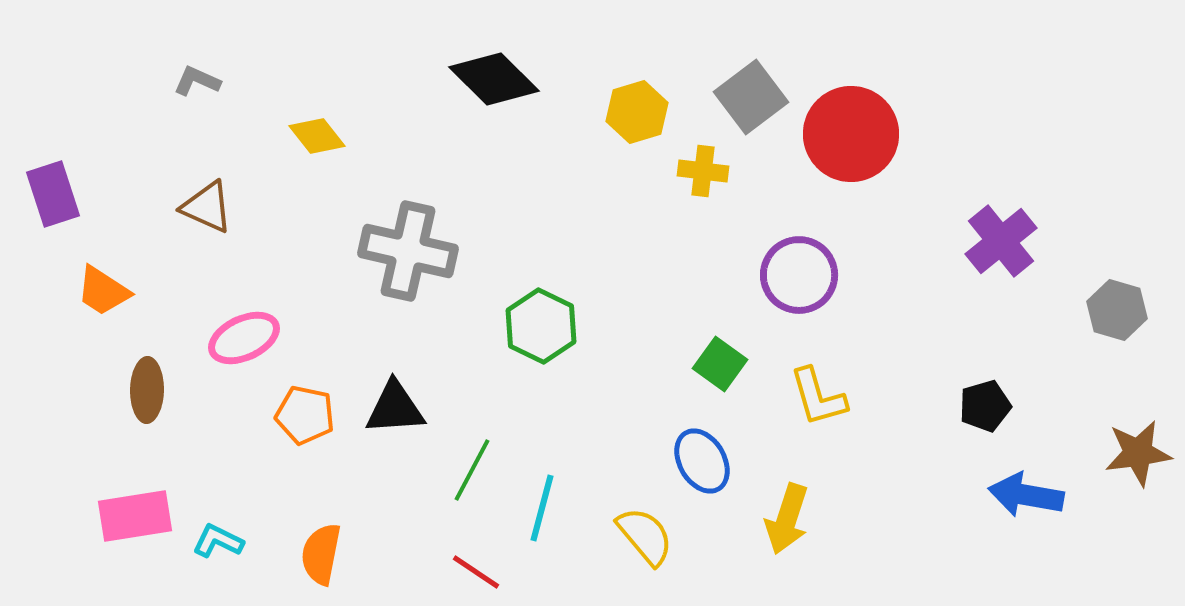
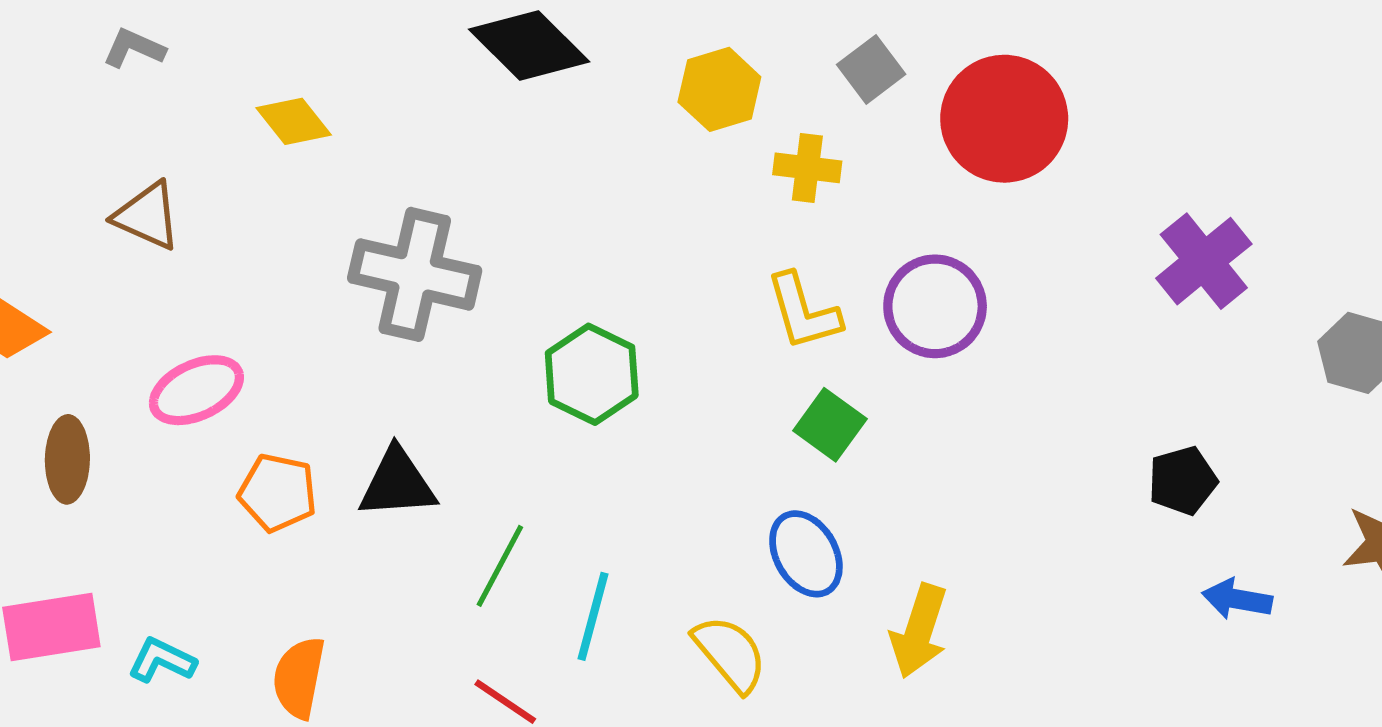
gray square: (751, 97) -> (871, 69), size x0.7
yellow L-shape: (818, 397) -> (803, 312), moved
blue arrow: (1026, 495) -> (1237, 599), size x0.7

